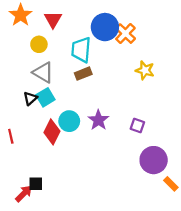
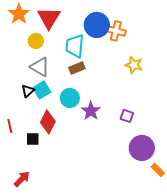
red triangle: (53, 19) -> (49, 18), size x1.4
orange cross: (125, 34) -> (116, 31), turned -30
cyan circle: (69, 121) -> (70, 98), moved
black square: (36, 184) -> (33, 139), moved

